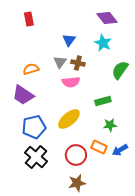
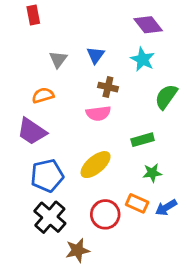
red rectangle: (29, 19) -> (33, 15), moved
gray triangle: (60, 62) -> (58, 59), moved
brown star: (77, 183) -> (78, 250), moved

